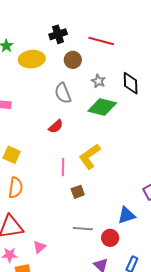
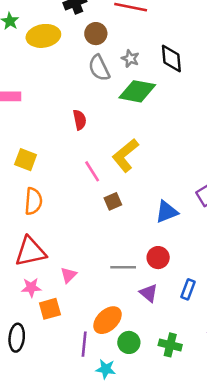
gray semicircle: (63, 93) -> (99, 68), moved
red semicircle: (56, 126) -> (80, 120), turned -56
pink line: (63, 167) -> (92, 171), turned -30
blue triangle: (126, 215) -> (167, 212), moved
gray line: (83, 229) -> (123, 267), moved

